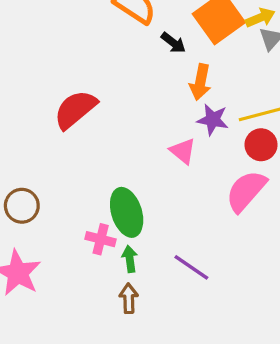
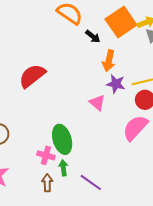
purple line: (191, 267) -> (91, 182), moved
brown arrow: (129, 298) -> (47, 183), moved

